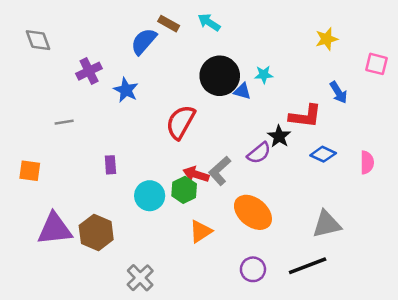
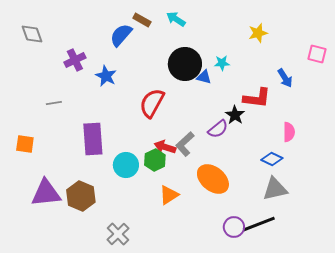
yellow star: (327, 39) -> (258, 33), moved
blue diamond: (323, 154) -> (272, 159), moved
pink semicircle: (367, 162) -> (289, 132), moved
purple rectangle: (110, 165) -> (93, 139), size x2.0
purple circle: (253, 269) -> (234, 227), moved

